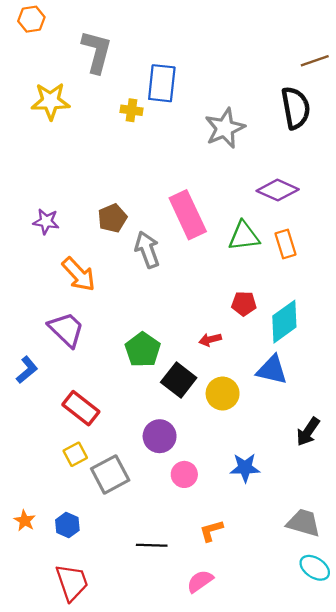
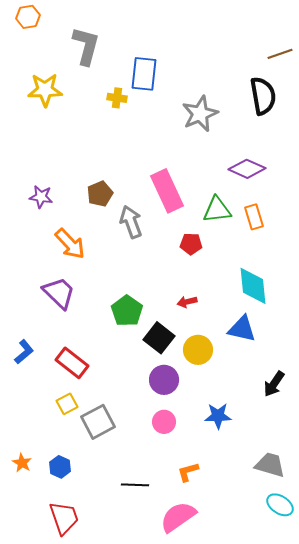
red pentagon: (244, 304) -> (191, 244), moved
cyan diamond: (284, 322) -> (253, 286), turned -60
blue L-shape: (27, 370) -> (24, 352), moved
purple circle: (160, 436) -> (164, 380), moved
pink semicircle: (200, 581) -> (178, 517), size x1.5

